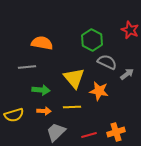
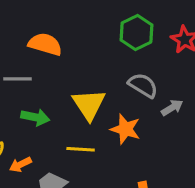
green hexagon: (92, 40) -> (136, 33), moved
orange arrow: (44, 111) -> (20, 164), moved, turned 144

